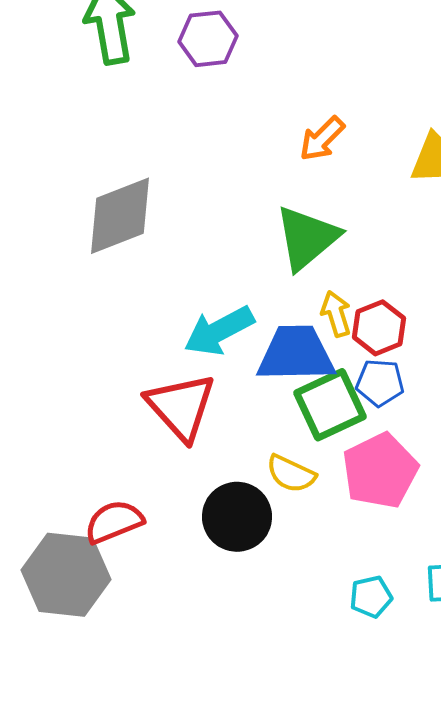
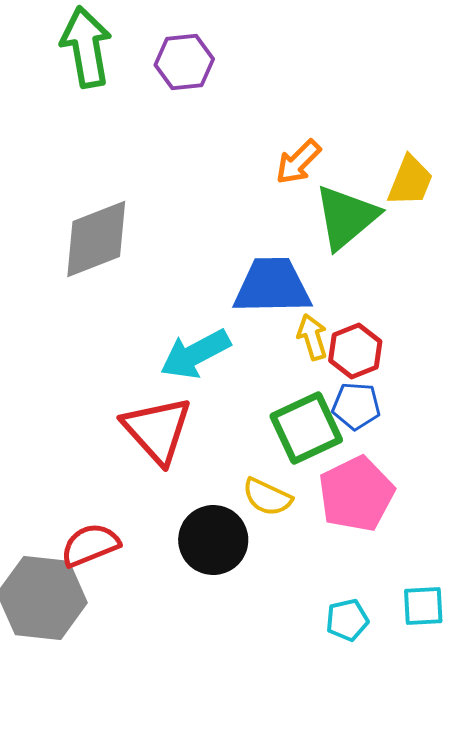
green triangle: (307, 238) -> (346, 217), moved
blue trapezoid: (296, 354) -> (272, 286), moved

